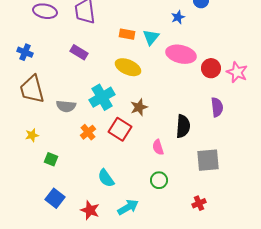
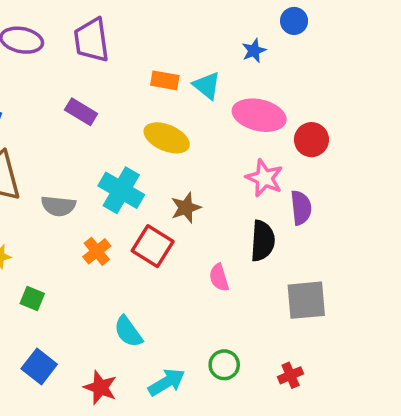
cyan triangle: (151, 37) -> (207, 86), turned -30
pink star: (237, 72) -> (264, 178), moved
cyan cross: (102, 97) -> (121, 190), turned -30
purple semicircle: (217, 107) -> (301, 208), moved
green circle: (159, 180) -> (224, 365), moved

